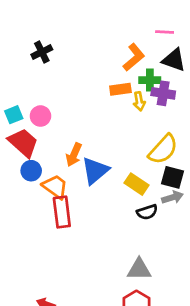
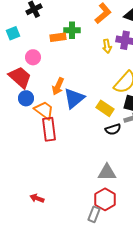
green cross: (150, 80) -> (72, 30), moved
orange rectangle: (120, 89) -> (58, 37), moved
cyan square: (14, 115) -> (13, 33), moved

